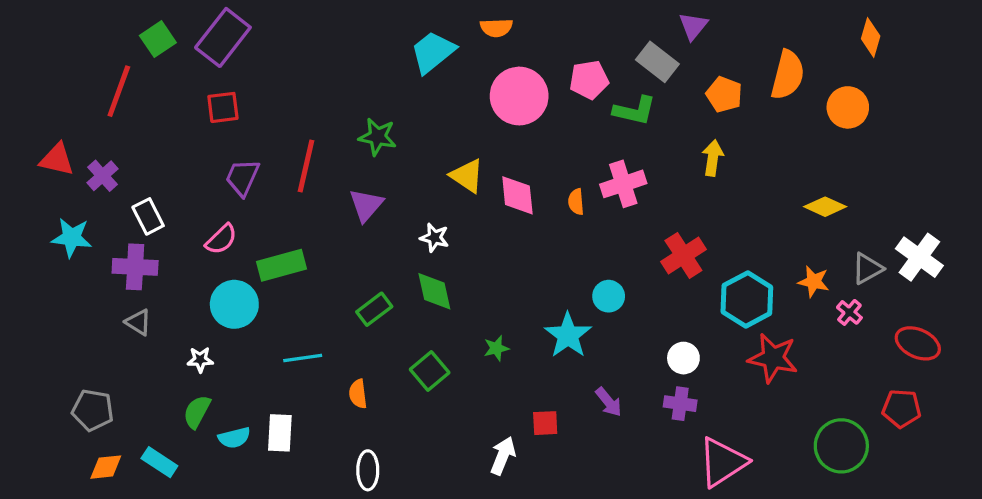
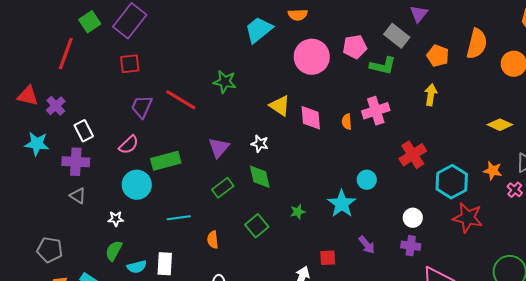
red line: (306, 166) -> (181, 100), turned -72
purple triangle: (366, 205) -> (219, 148), moved

